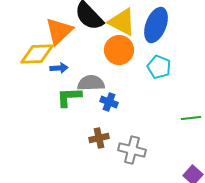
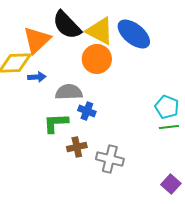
blue ellipse: (156, 25) -> (134, 34), turned -72
cyan pentagon: (159, 67) -> (167, 107), moved
green L-shape: (69, 97) -> (56, 123), moved

